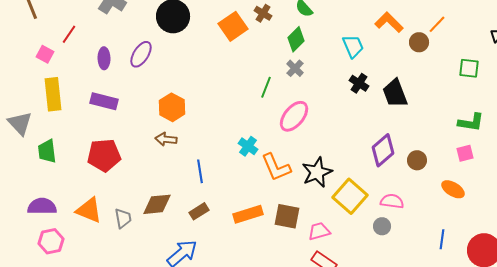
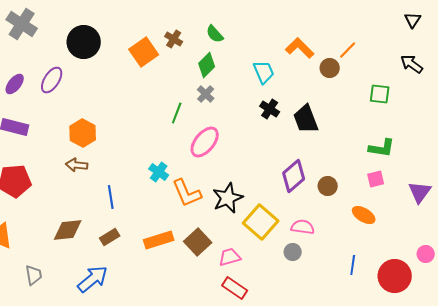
purple ellipse: (104, 58) -> (15, 84), turned 40
brown square: (287, 216) -> (198, 242), turned 36
gray trapezoid: (123, 218) -> (34, 275), moved

